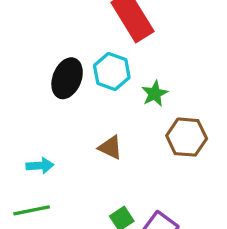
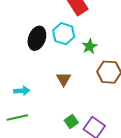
brown triangle: (110, 147) -> (64, 79), turned 35

